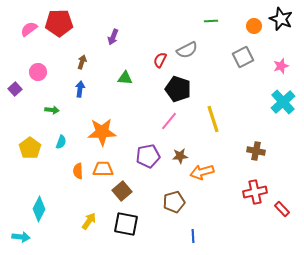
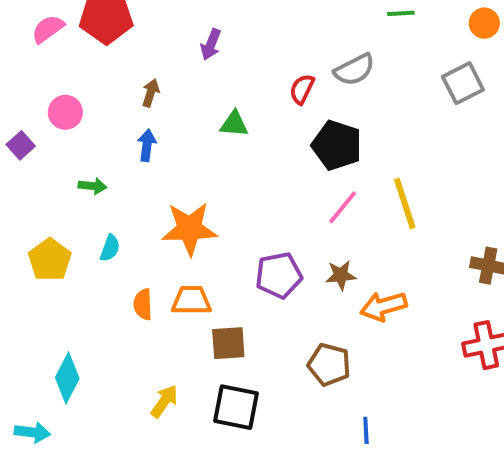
pink line: (169, 121) -> (343, 207), moved
brown square: (122, 191) -> (228, 343), turned 36
brown pentagon: (174, 202) -> (329, 364), turned 30

